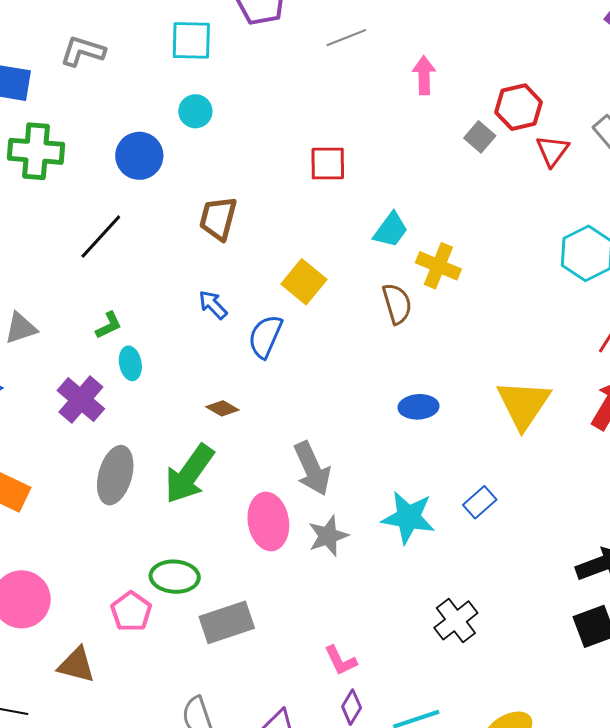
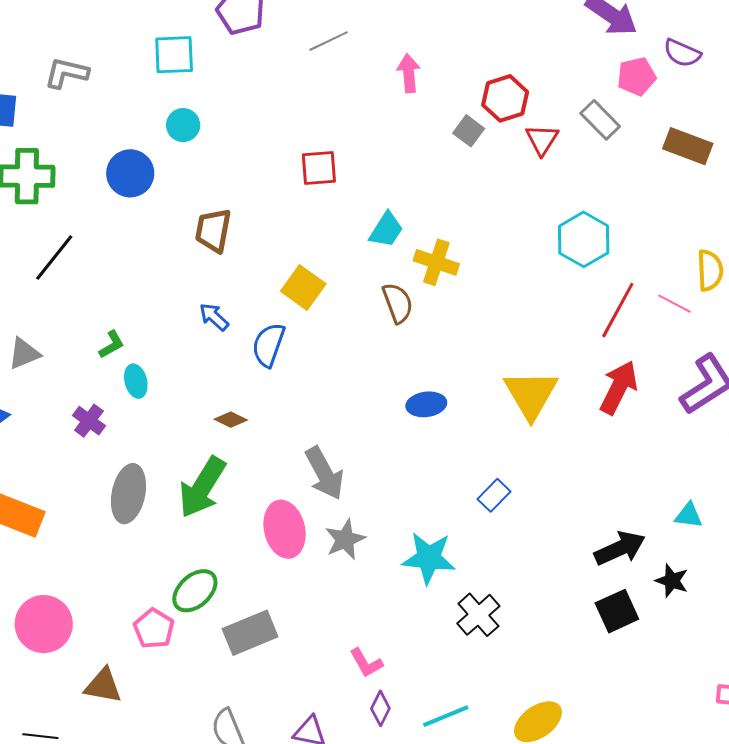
black line: (101, 237) -> (54, 258), moved
purple cross: (81, 400) -> (89, 421), size x0.7
cyan star: (408, 517) -> (429, 558), moved
green ellipse: (175, 577) -> (195, 591), turned -42

